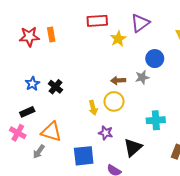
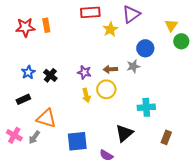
pink cross: (18, 133) -> (14, 135), moved
purple star: (106, 133) -> (84, 72), moved

